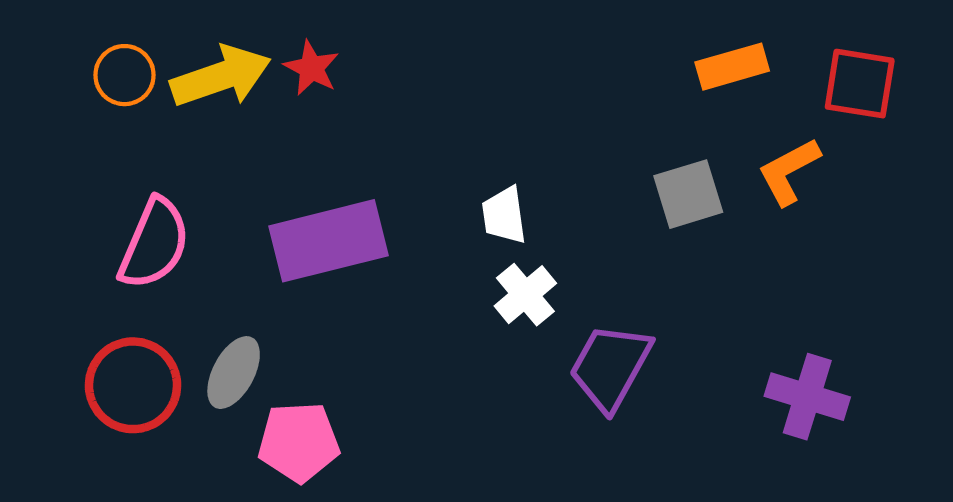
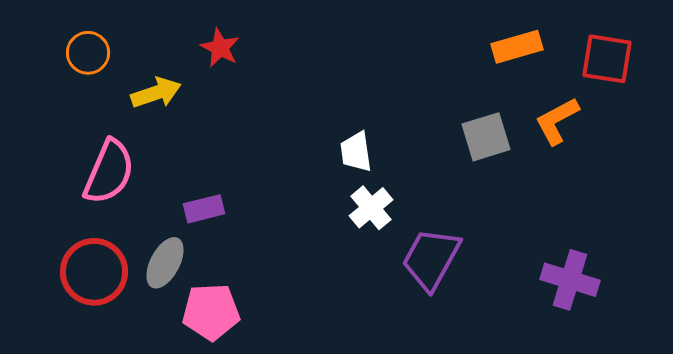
yellow arrow: (221, 76) -> (156, 93), moved, size x0.7
purple rectangle: (328, 241) -> (204, 209), moved, size x0.5

